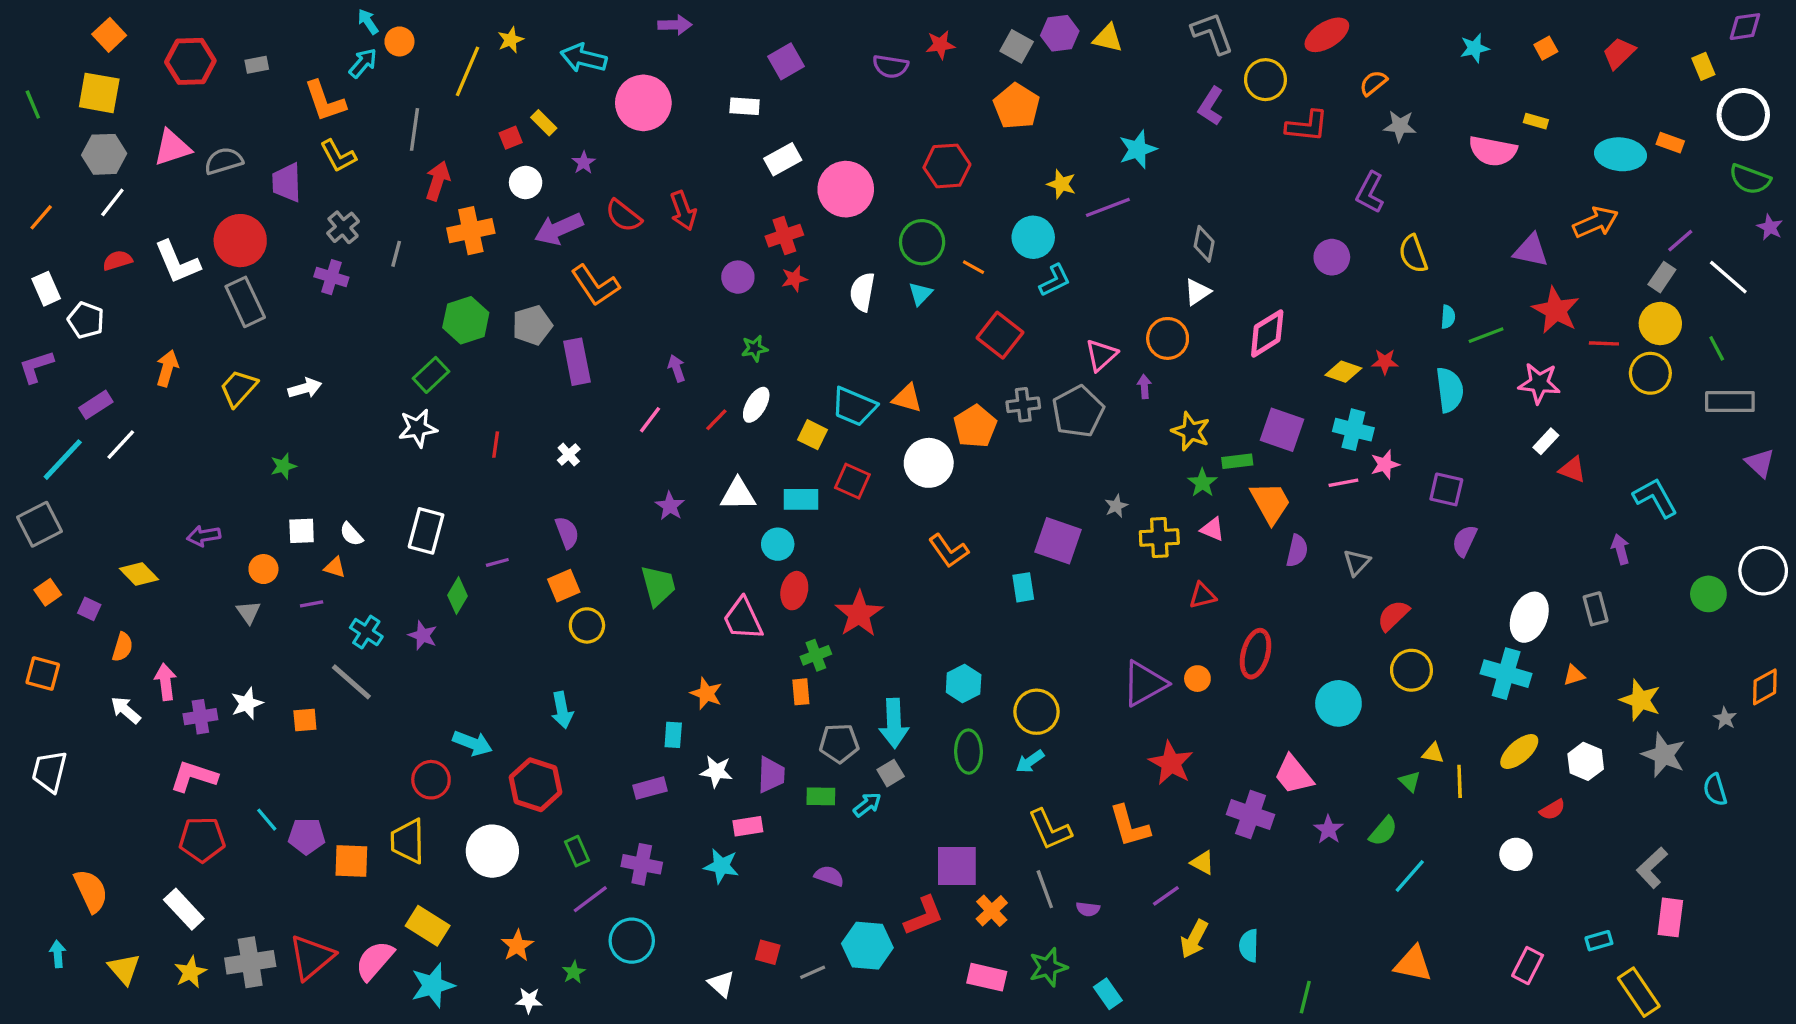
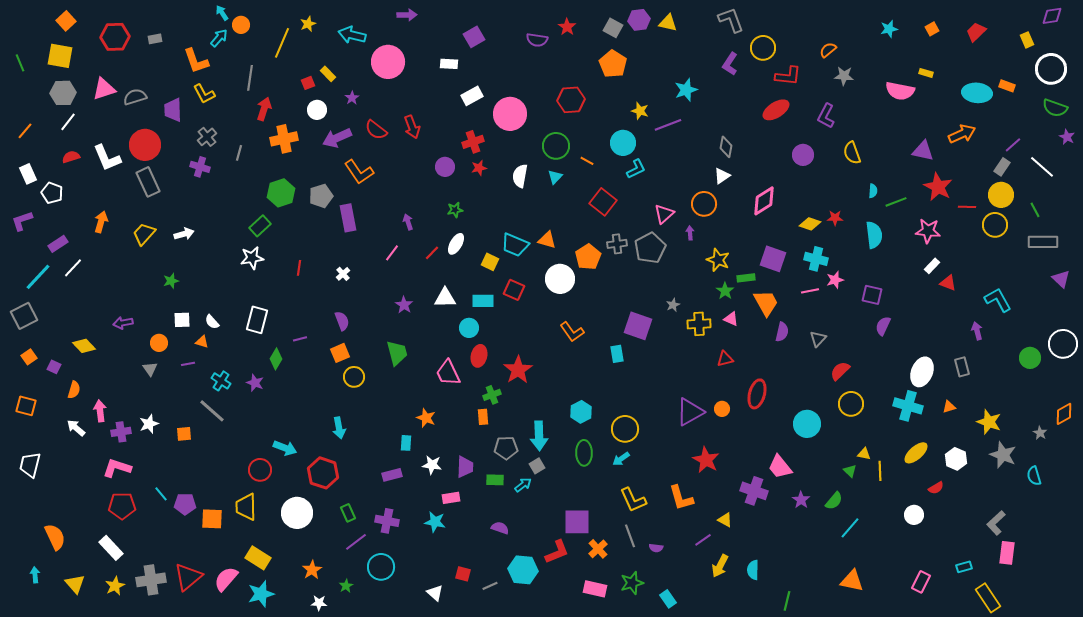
red ellipse: (1327, 35) -> (776, 110), moved
red star: (940, 45) -> (567, 27), turned -30

